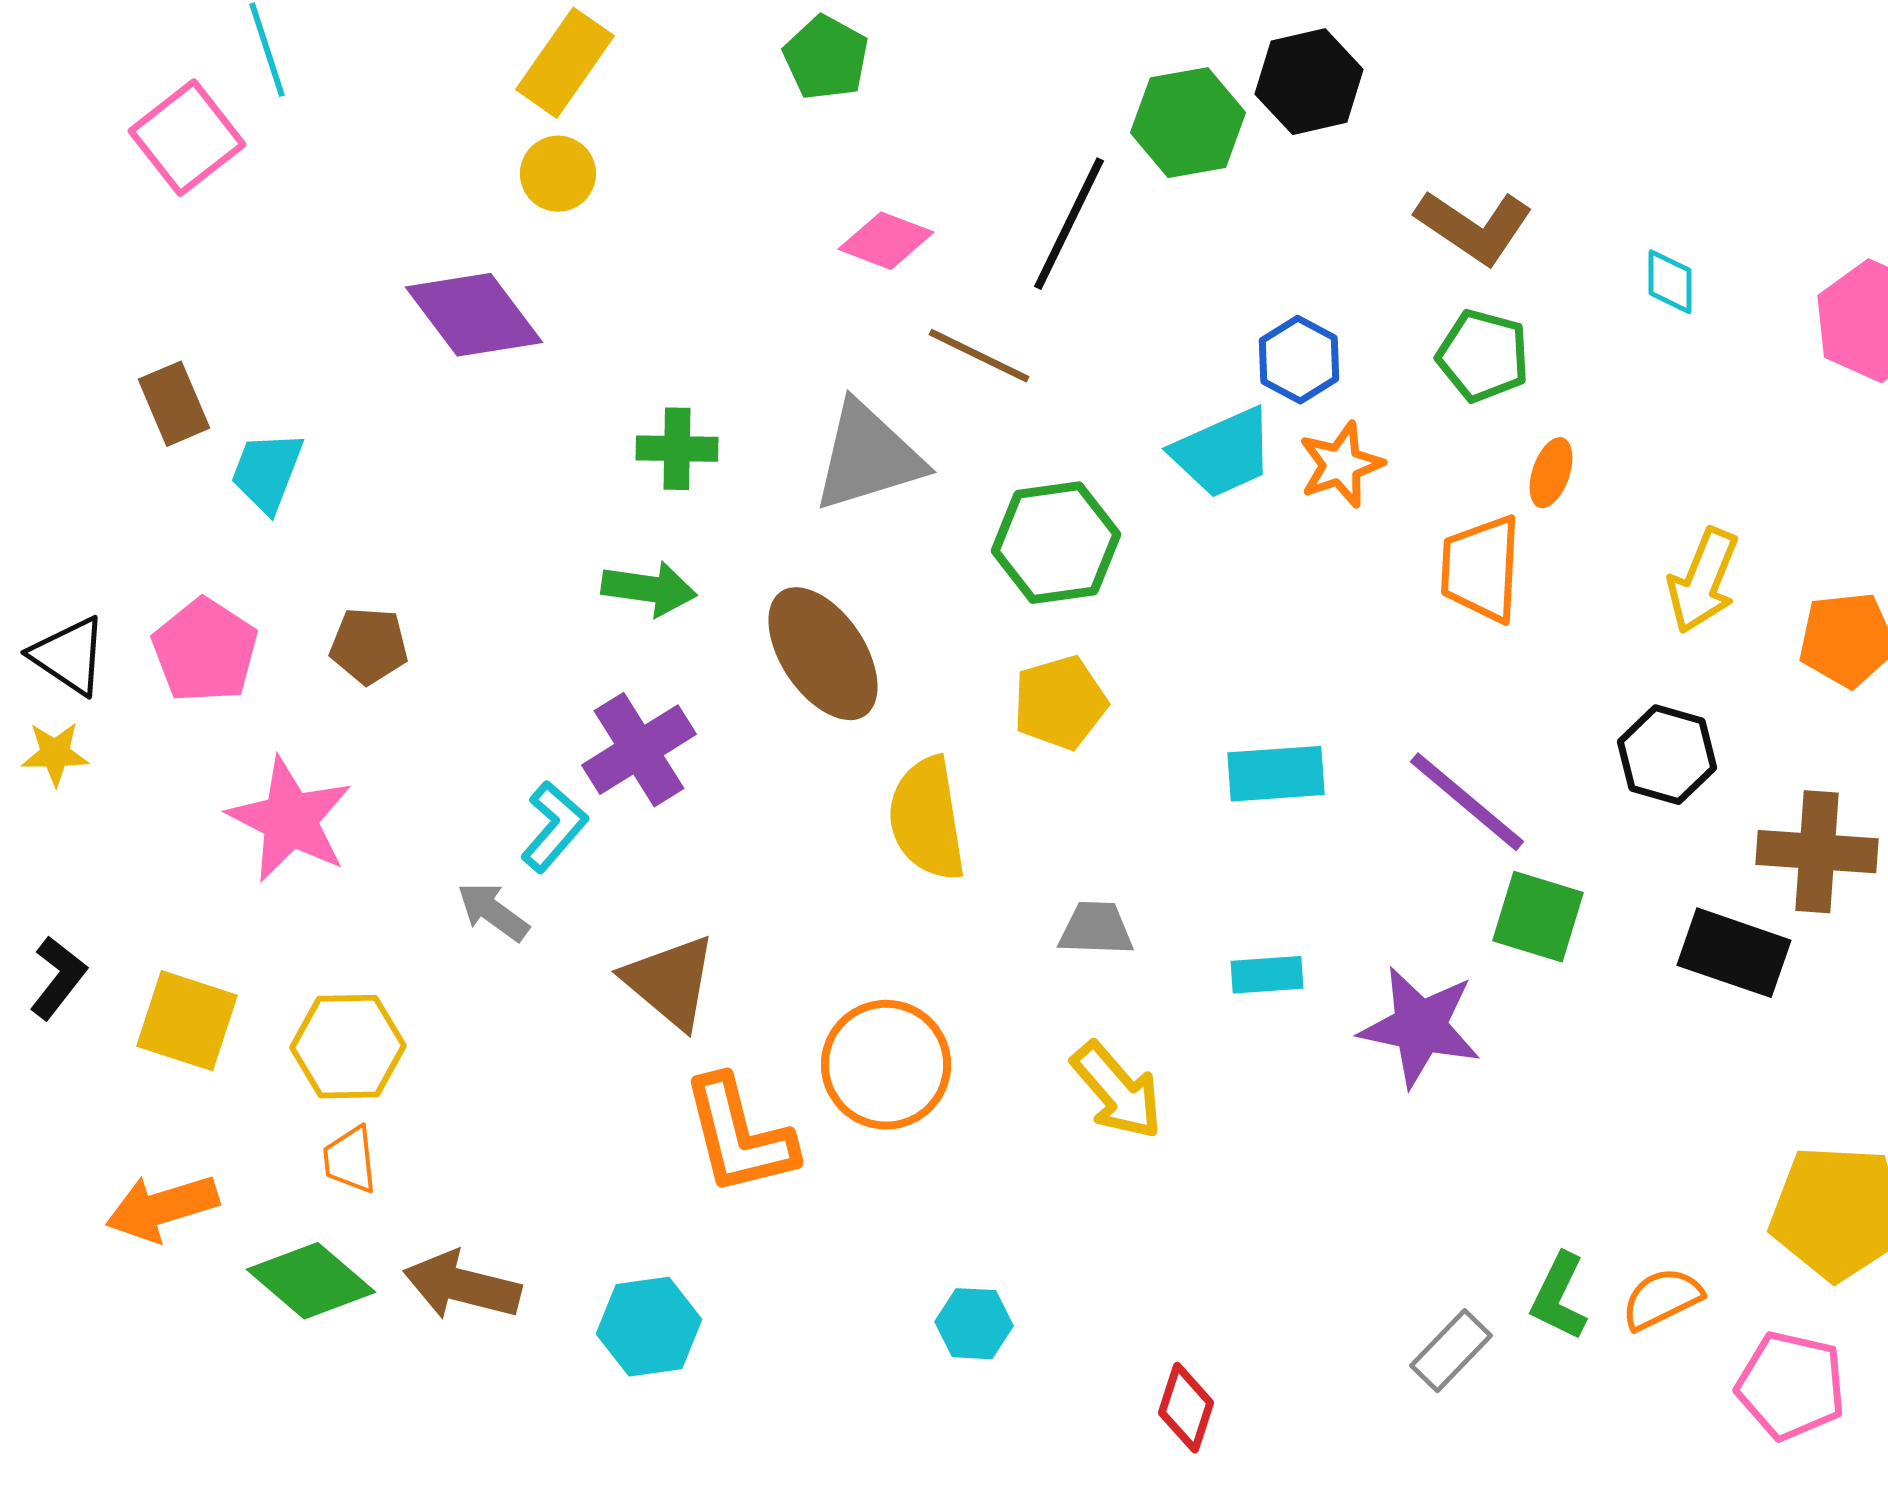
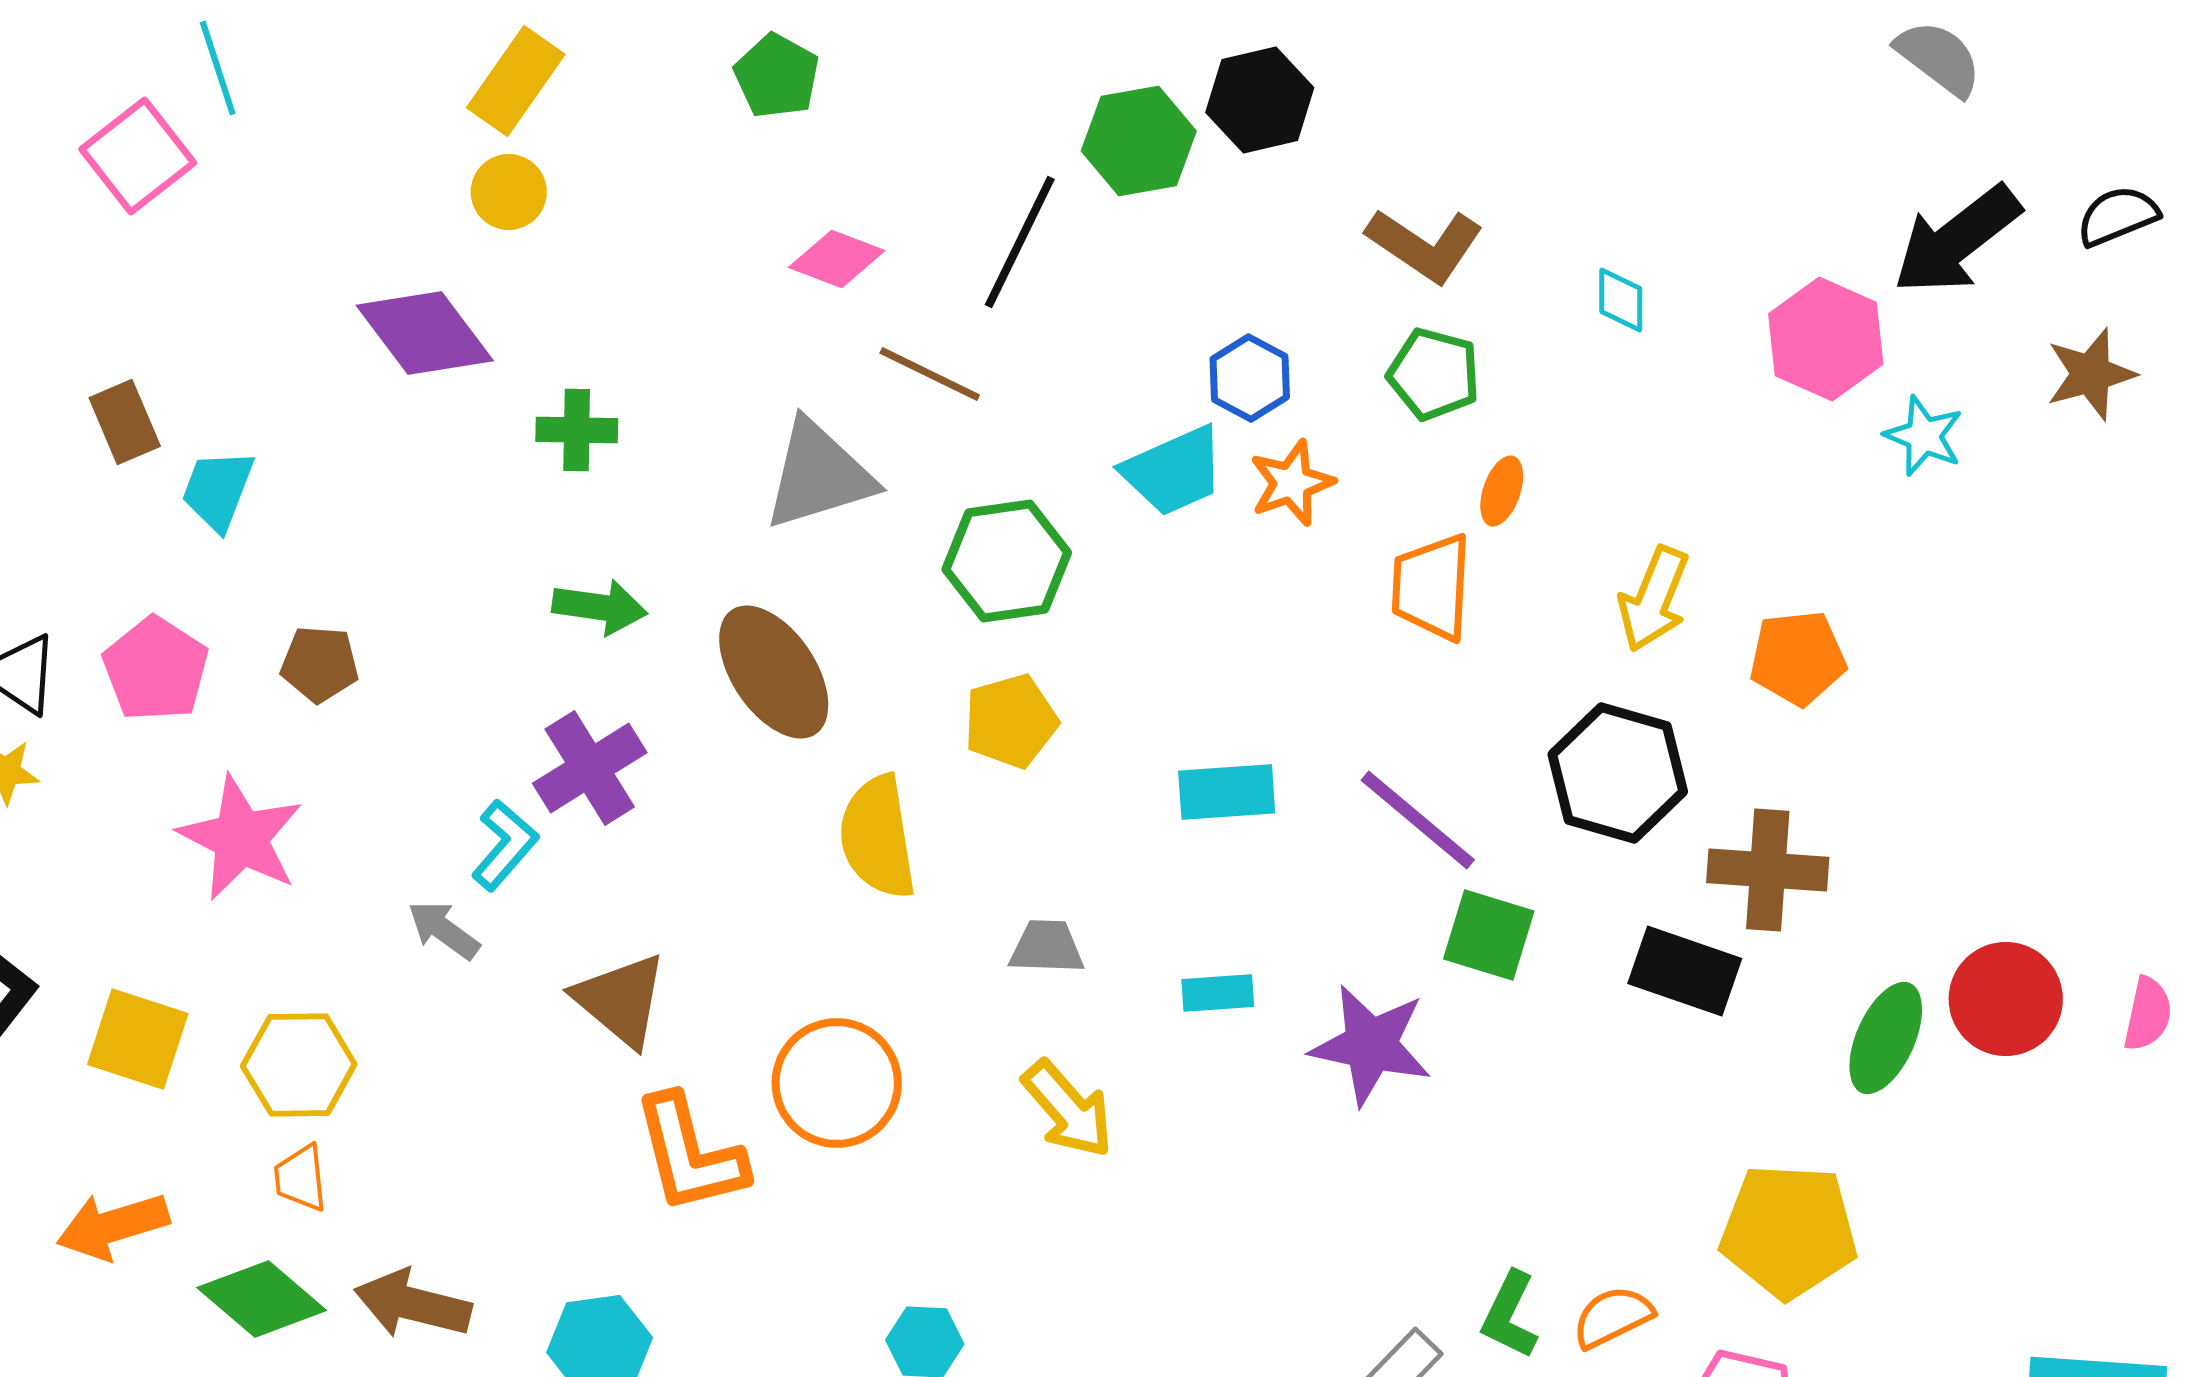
green cross: (677, 449) -> (577, 430), moved
black hexagon: (1667, 755) -> (1618, 773), size x1.4

